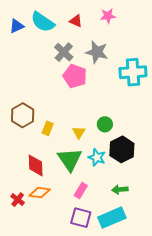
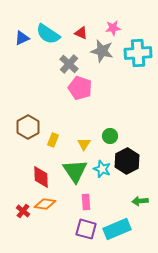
gray star: (97, 52) -> (102, 51), moved
cyan cross: (133, 72) -> (138, 53), moved
green arrow: (120, 190) -> (140, 201), moved
pink rectangle: (81, 191) -> (86, 202), turned -35

